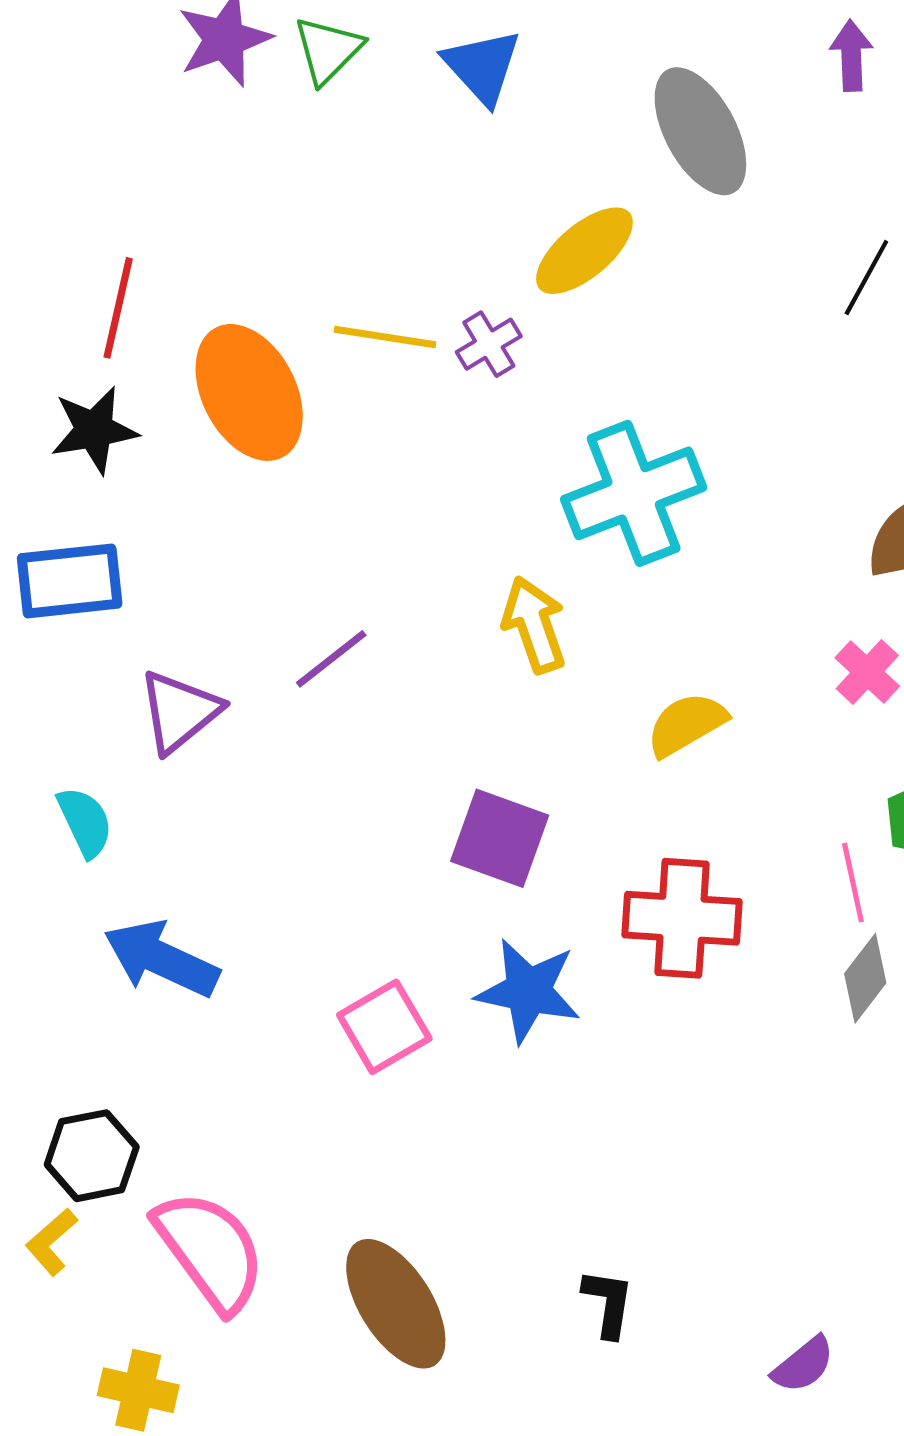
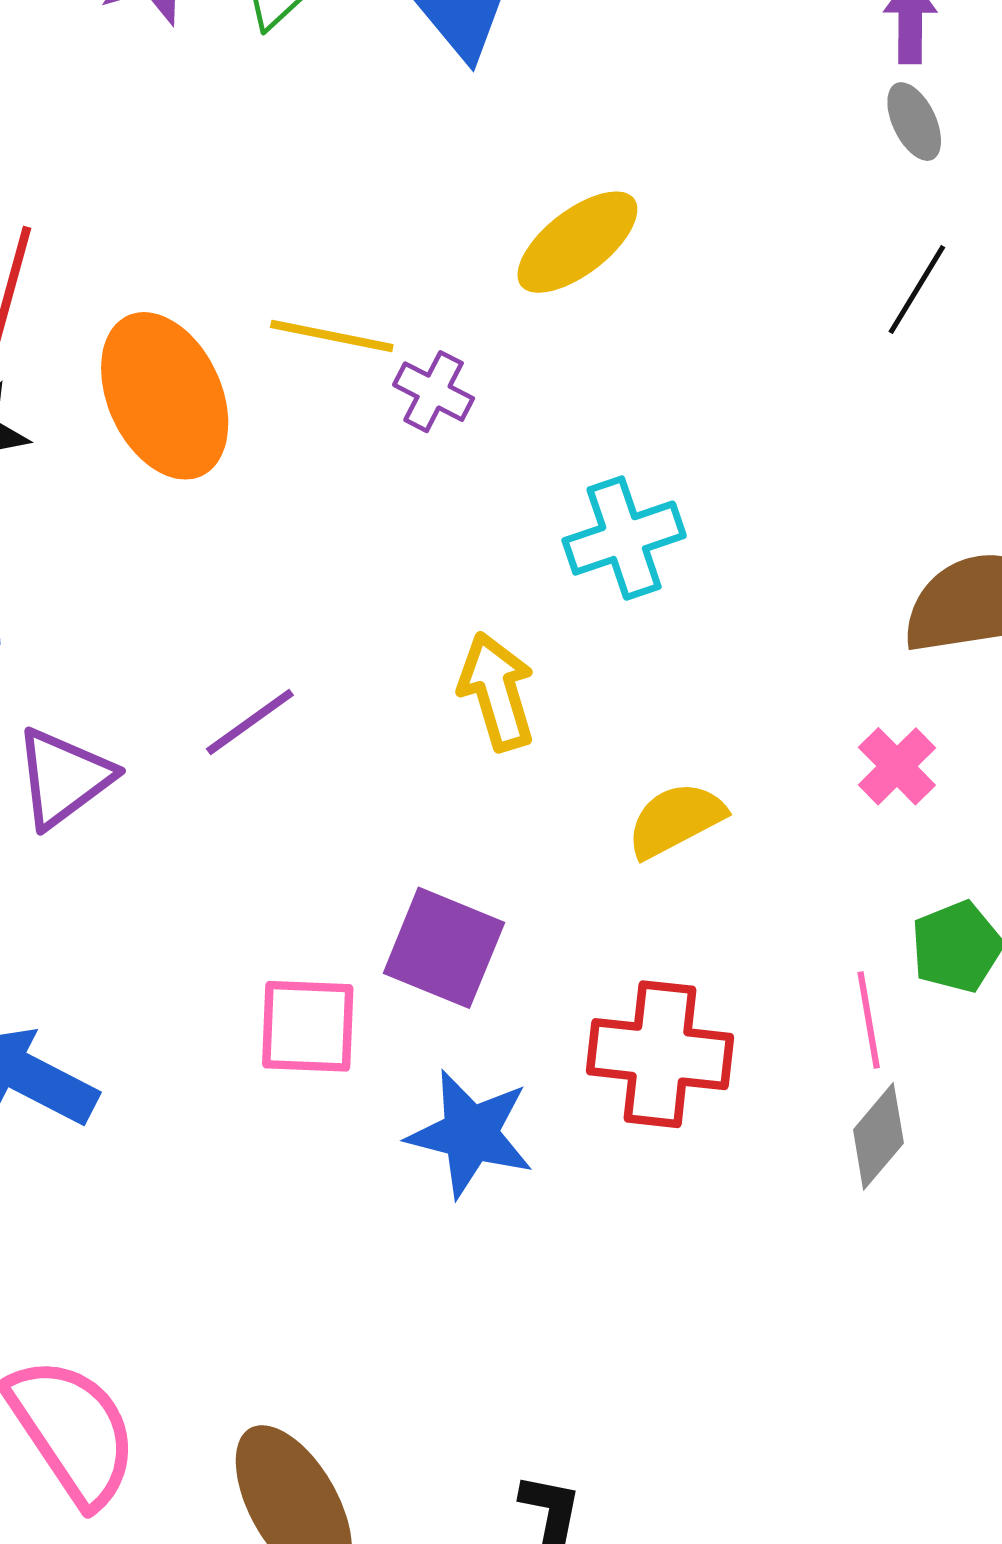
gray ellipse: (700, 131) -> (914, 122), moved, size x0.5
purple cross: (489, 344) -> (434, 392), moved, turned -34
cyan cross: (634, 493) -> (624, 538), size x0.7
pink square: (384, 1027) -> (308, 1026), moved, turned 30

